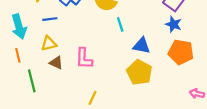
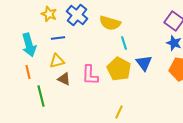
blue triangle: (142, 46) -> (144, 63), turned 42
yellow pentagon: (139, 72) -> (119, 69), moved
yellow line: (92, 98) -> (119, 112), moved

